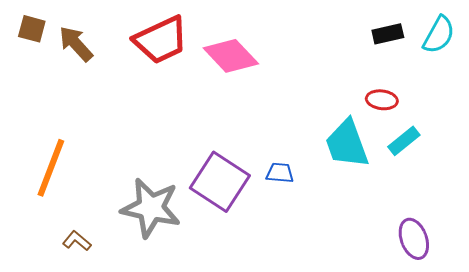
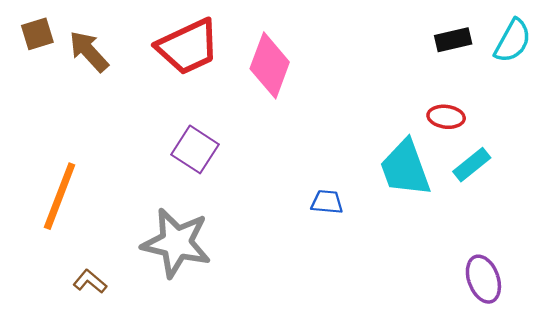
brown square: (32, 29) -> (37, 34), turned -32
pink diamond: (231, 56) -> (270, 65), turned 64
purple square: (220, 182) -> (195, 149), moved, size x0.7

